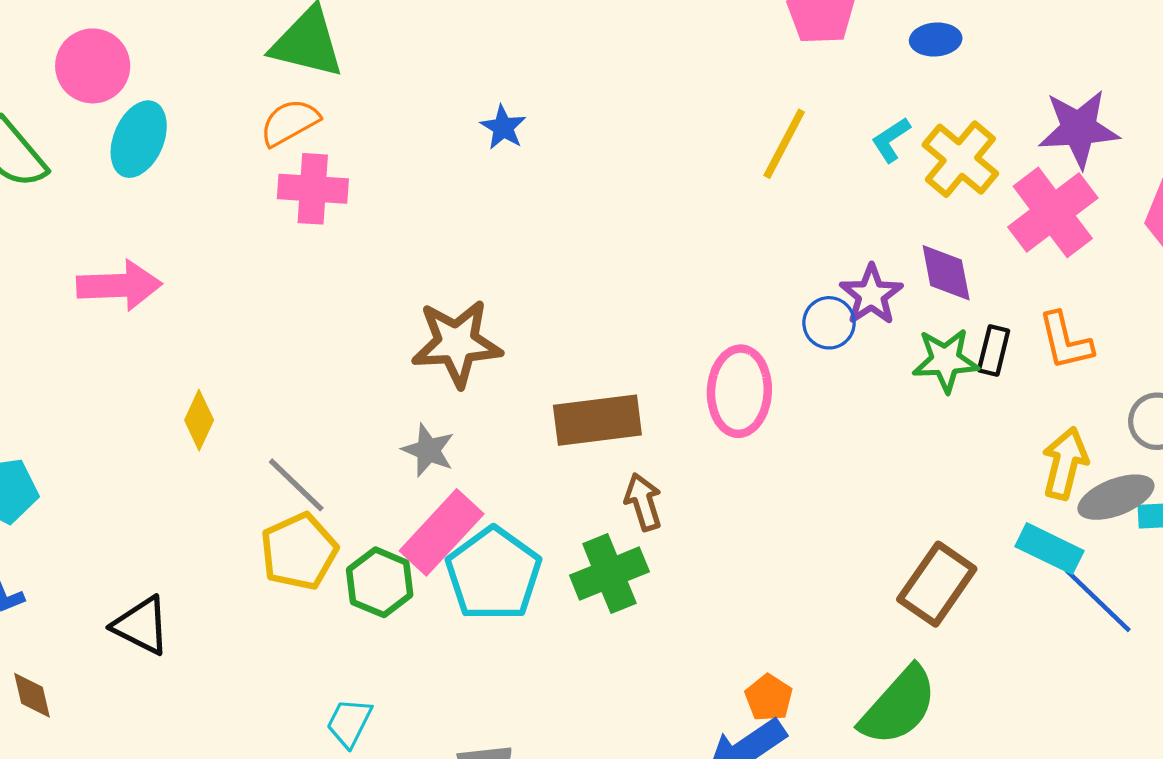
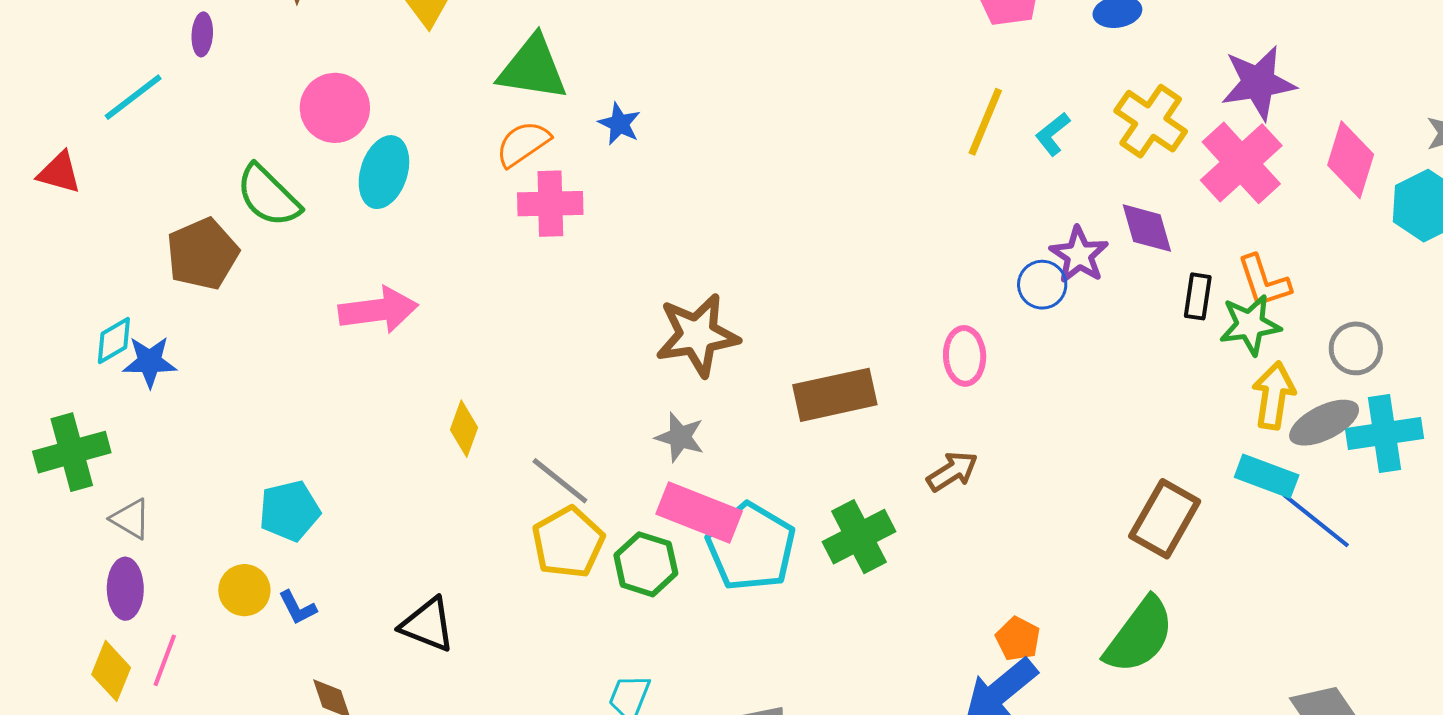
blue star: (503, 127) -> (619, 124), moved
cyan L-shape: (891, 140) -> (1053, 134), moved
green star: (946, 360) -> (1250, 325), moved
pink ellipse: (739, 391) -> (965, 356), size x0.7
brown arrow: (643, 502) -> (952, 471), moved, turned 80
pink rectangle: (442, 532) -> (699, 513), turned 74

